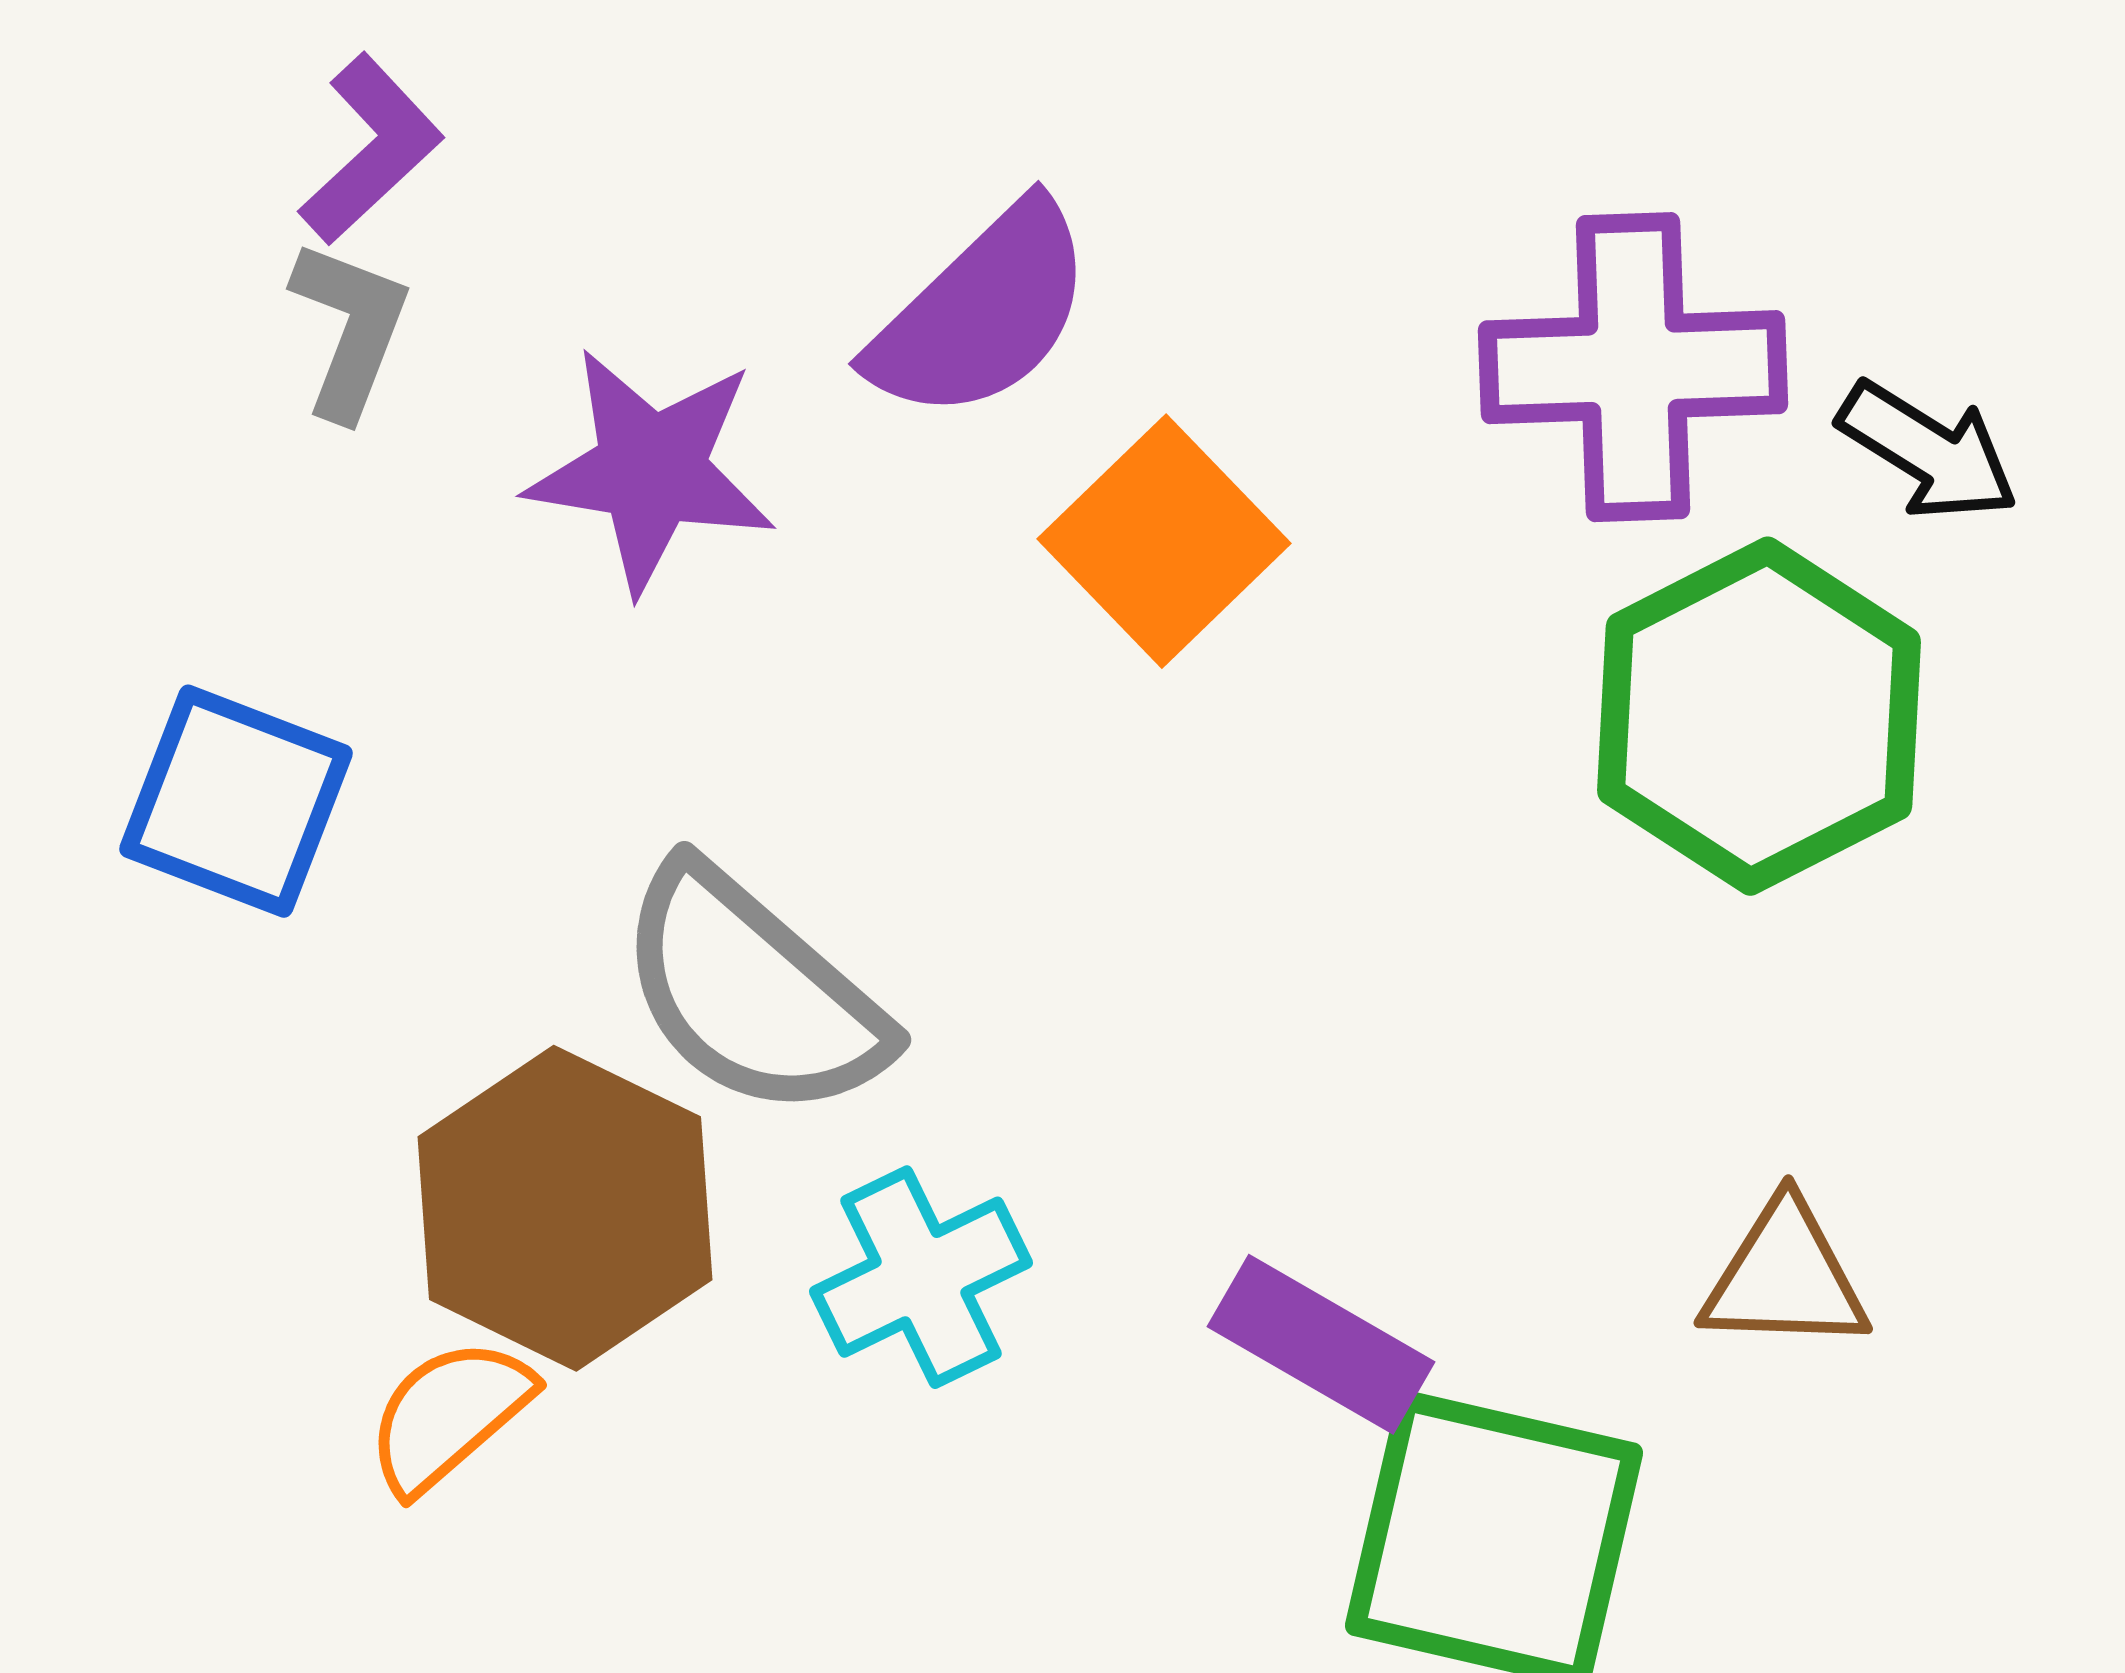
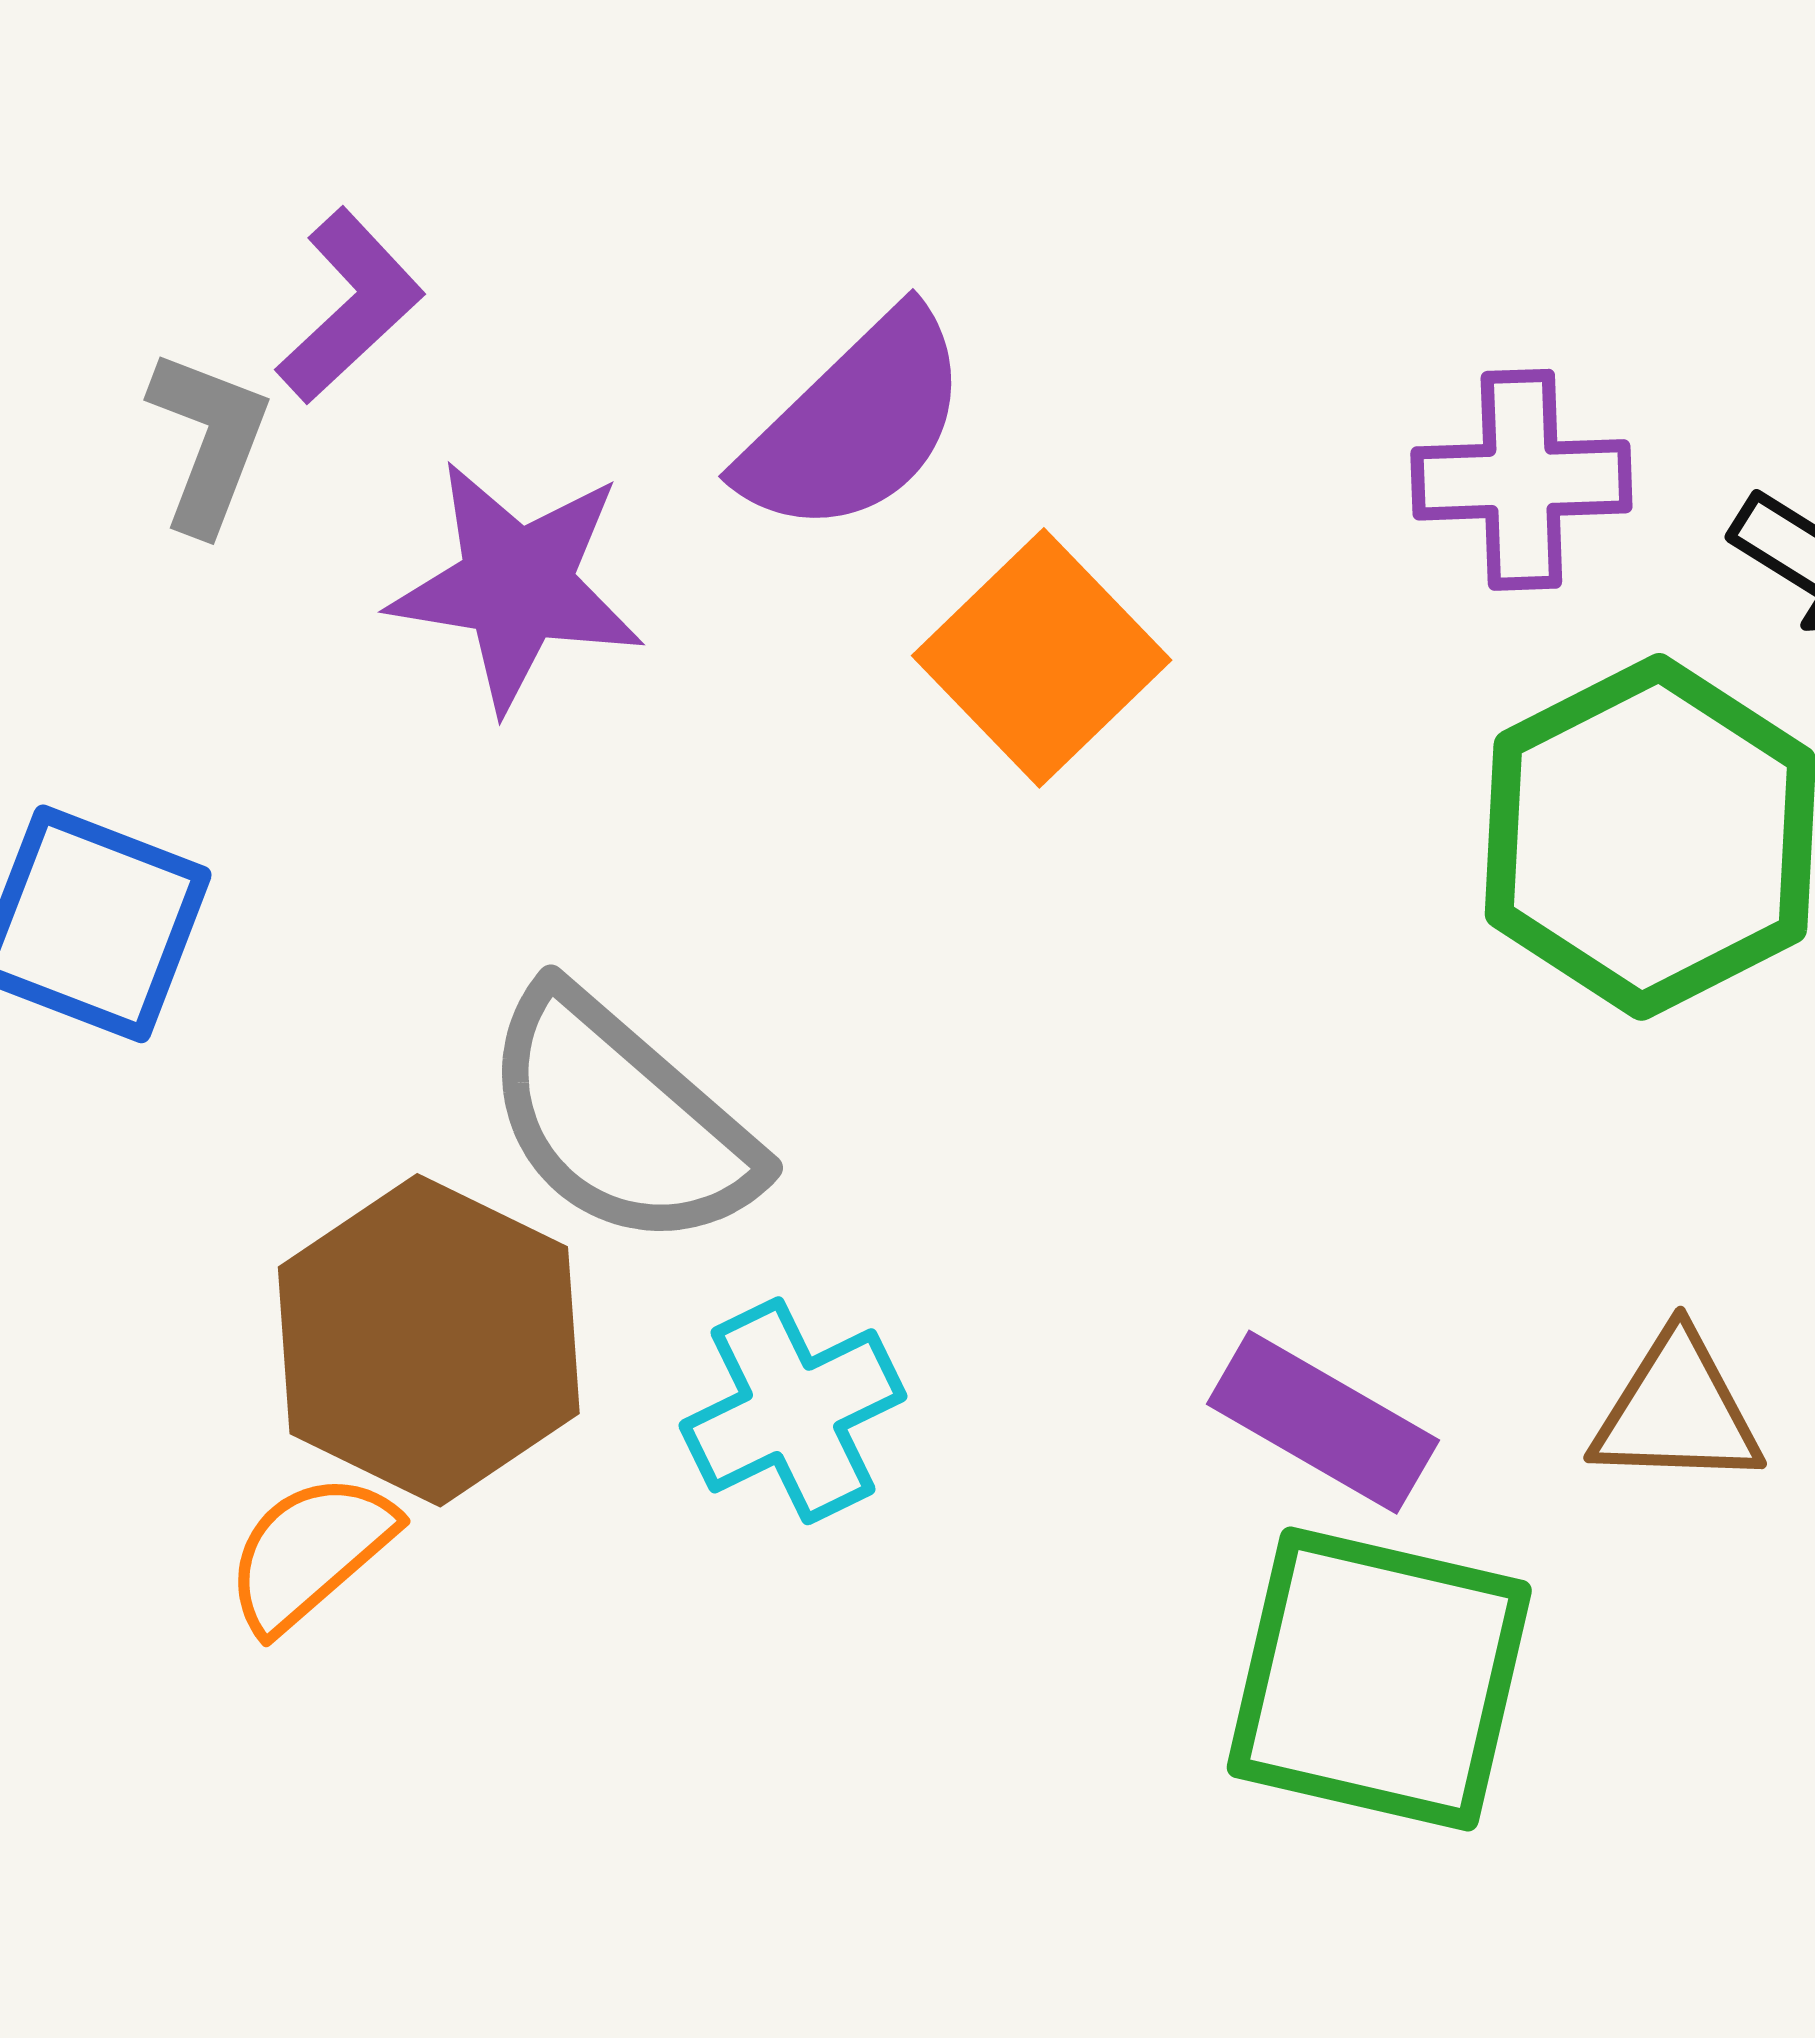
purple L-shape: (371, 149) -> (350, 306), moved
purple cross: (1633, 367) -> (1521, 480), size x0.7
purple rectangle: (1321, 1344) -> (1323, 1422), moved

